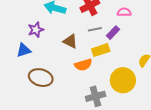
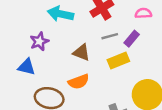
blue triangle: (24, 50) -> (26, 67), turned 35
orange semicircle: (83, 65) -> (79, 82), moved

